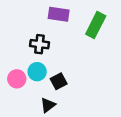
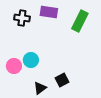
black cross: (39, 44) -> (22, 18), moved
black square: (59, 81) -> (62, 80), moved

